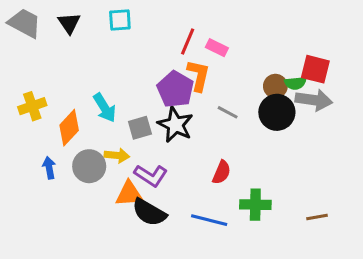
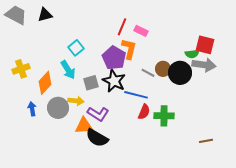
cyan square: (120, 20) -> (76, 48), moved, turned -35
black triangle: (69, 23) -> (45, 15), turned 49
brown circle: (275, 86) -> (163, 69), moved
green cross: (255, 205) -> (164, 116), moved
blue line: (209, 220) -> (136, 95), moved

